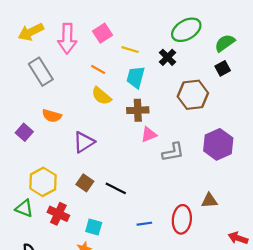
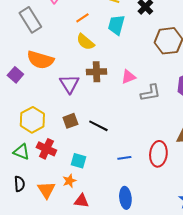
orange line: (98, 69) -> (82, 18), turned -64
brown cross: (138, 110) -> (96, 72), moved
orange semicircle: (52, 116) -> (40, 60), size x1.5
purple triangle: (84, 142) -> (69, 84), turned -30
brown square: (85, 183) -> (70, 121), turned 35
green triangle: (24, 208) -> (21, 152), moved

